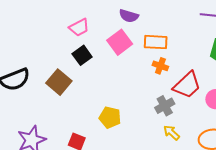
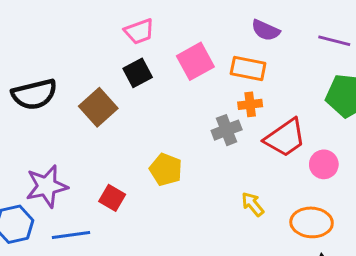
purple semicircle: (129, 16) -> (266, 30), moved
orange cross: (160, 66) -> (250, 104), turned -35
gray cross: (165, 106) -> (227, 130), moved

